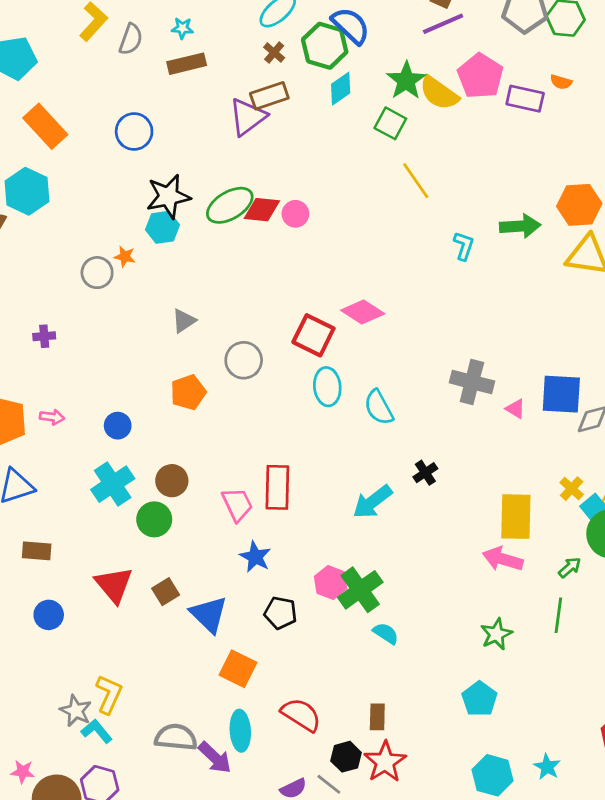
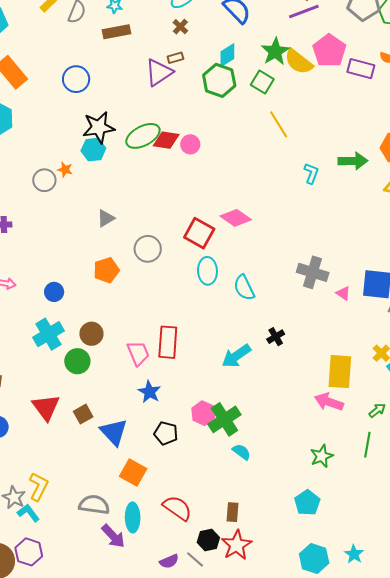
green hexagon: (325, 46) -> (219, 80), moved
brown rectangle: (269, 96) -> (175, 58), size x0.6
gray semicircle: (176, 737) -> (94, 505), moved

